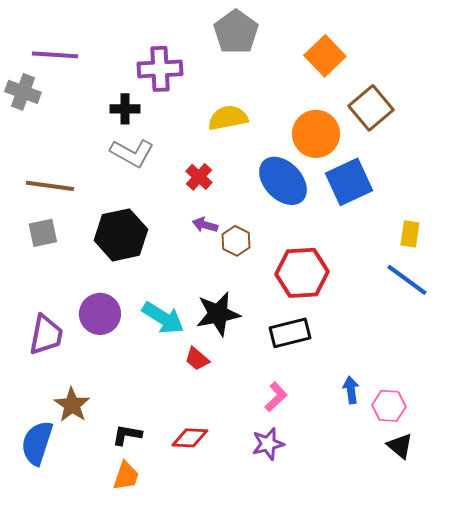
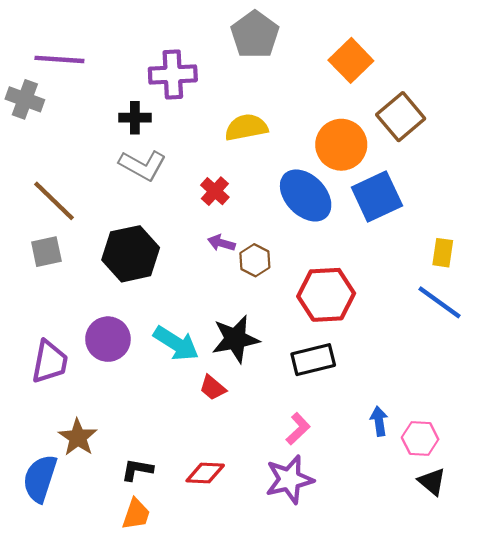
brown line: (50, 186) -> (54, 201), turned 36
purple star: (268, 444) -> (289, 479), size x1.4

